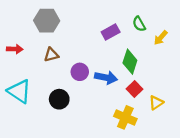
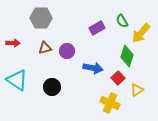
yellow arrow: (161, 38) -> (141, 33), size x1.5
green diamond: (130, 62) -> (127, 56), moved
purple circle: (80, 72) -> (67, 51), moved

